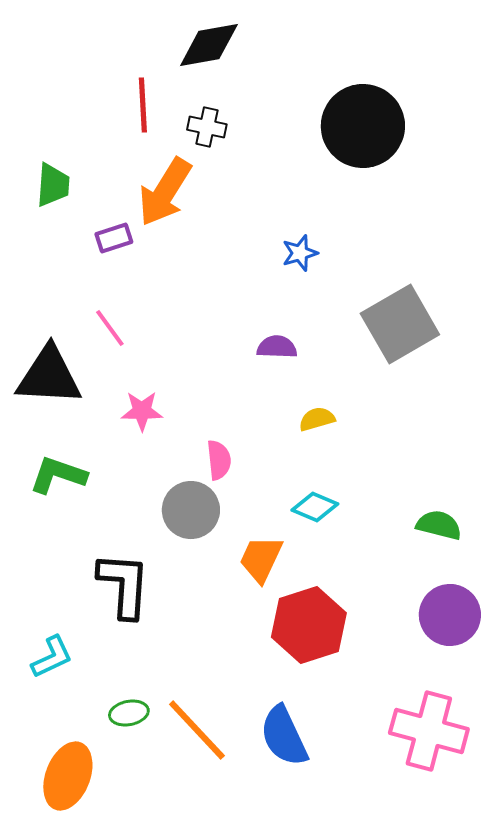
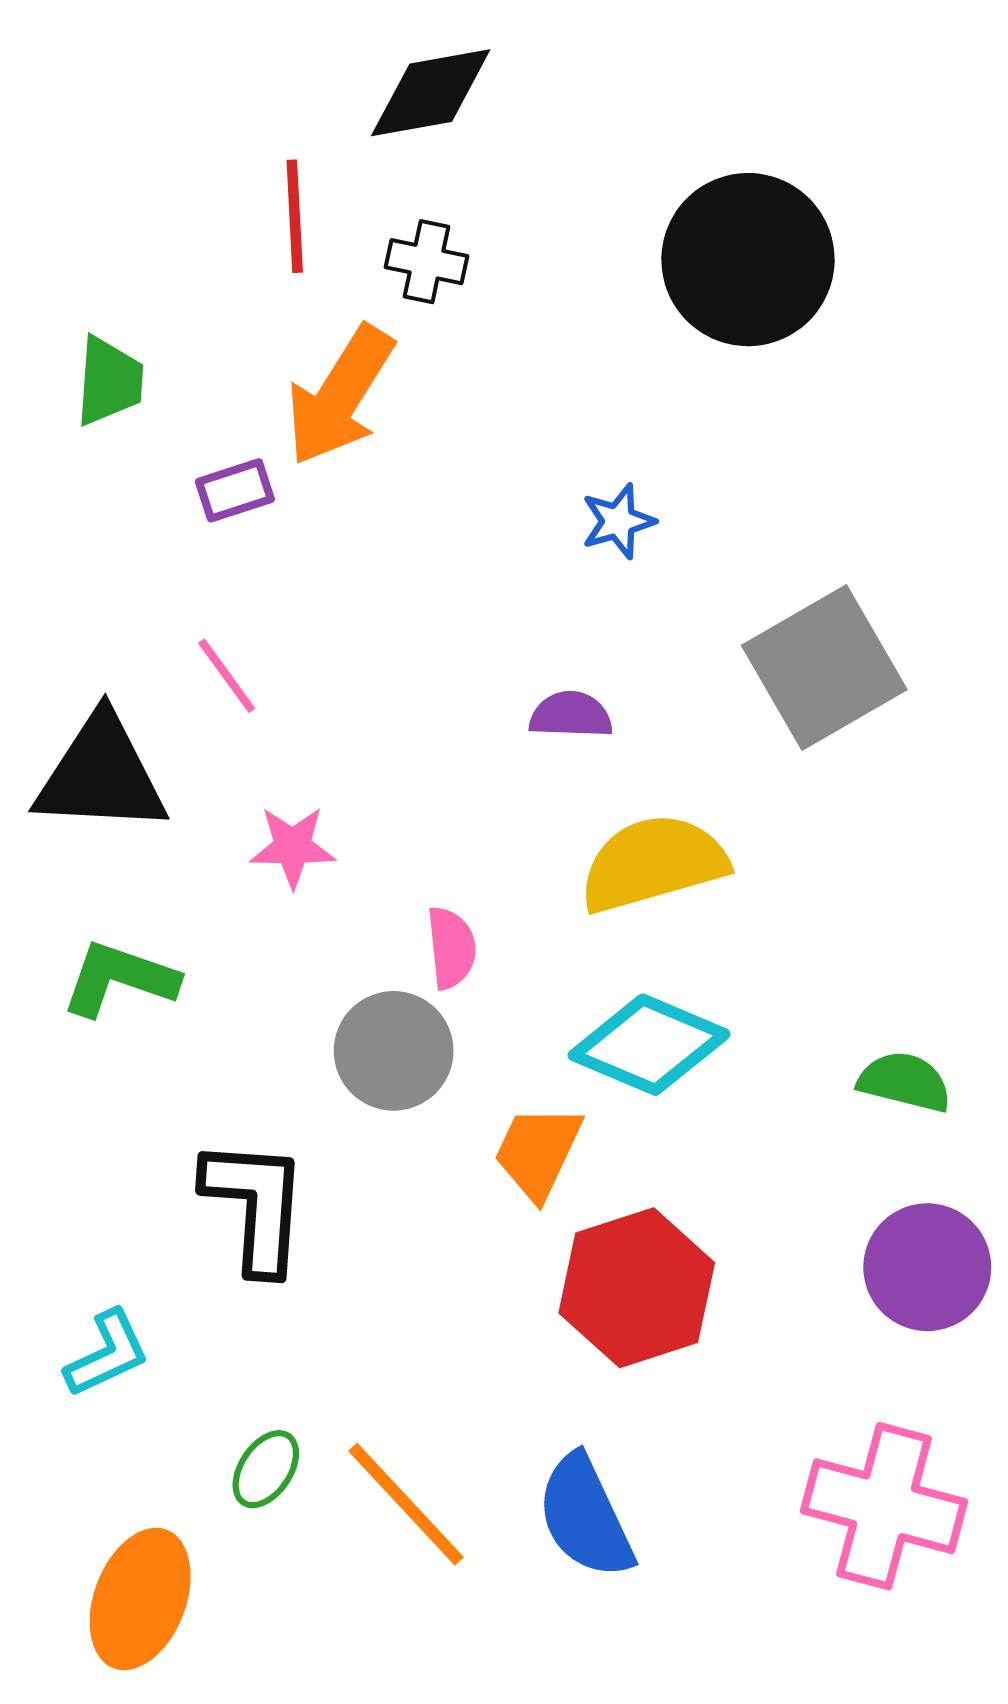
yellow semicircle: (317, 419) -> (653, 863), size x2.0
cyan diamond: (315, 507) -> (649, 1045), size x1.6
green ellipse: (129, 713) -> (266, 1469), turned -45

